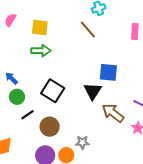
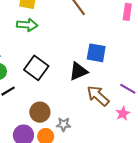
black triangle: (93, 91) -> (78, 71), turned 30
brown circle: (50, 127) -> (40, 112), moved

